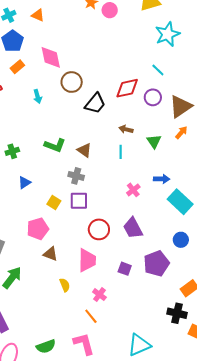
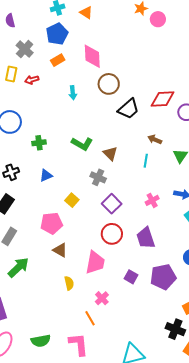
purple square: (79, 201) -> (112, 204), moved, turned 36

